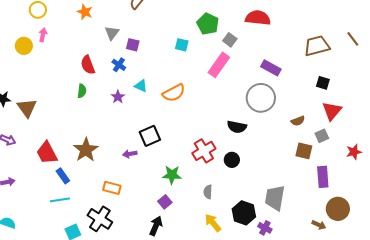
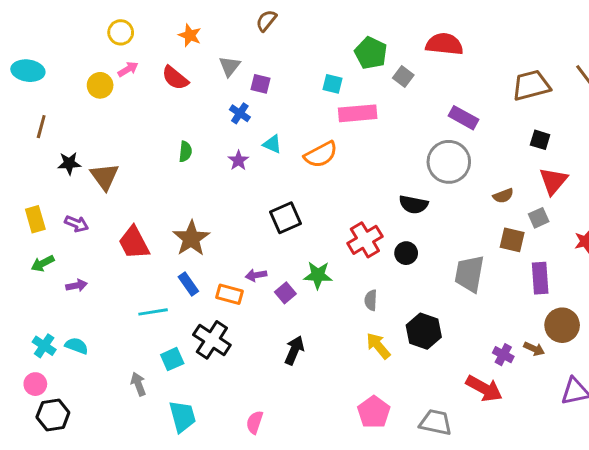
pink arrow: (43, 35) -> (128, 69), turned 48
red semicircle: (88, 65) -> (175, 78), moved, turned -30
pink rectangle: (219, 65) -> (358, 113), moved, turned 50
purple arrow: (130, 154) -> (256, 275), moved
blue rectangle: (63, 176) -> (188, 284), moved
gray trapezoid: (275, 198) -> (469, 274), moved
purple square: (165, 202) -> (285, 293), moved
purple cross: (265, 228) -> (503, 355), moved

